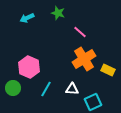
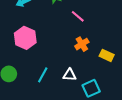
orange cross: (84, 59) -> (82, 44), size x0.6
pink hexagon: (29, 67) -> (25, 38), moved

